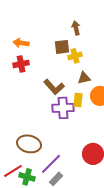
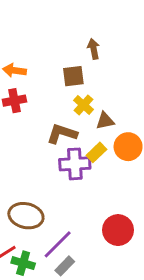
yellow cross: (75, 56) -> (83, 105), moved, turned -32
brown L-shape: (54, 87) -> (62, 134), turned 150
yellow rectangle: (78, 100) -> (96, 152), turned 40

